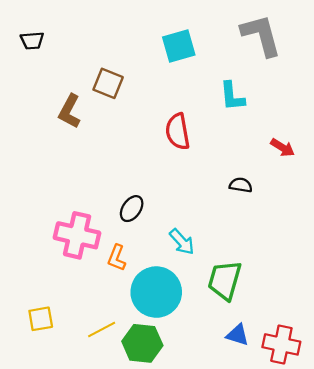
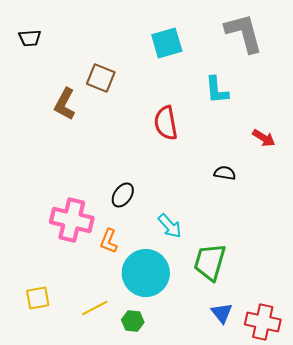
blue triangle: (238, 335) -> (222, 313), turned 35
green hexagon: (142, 343) -> (133, 321), size x0.6

